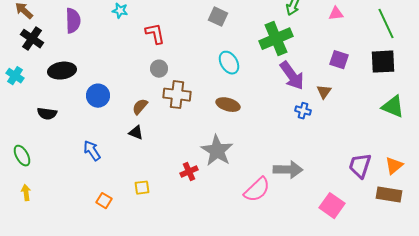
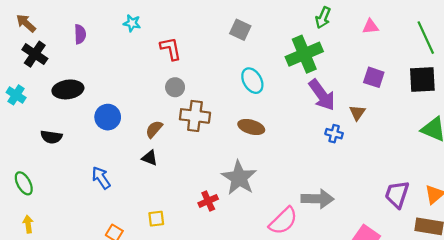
purple semicircle: (73, 21) -> (80, 34), size x0.7

